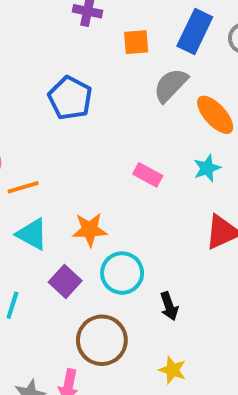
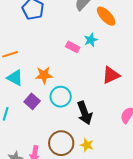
cyan star: (207, 168) -> (91, 40), moved
black arrow: (169, 306) -> (85, 113), size x1.6
brown circle: (102, 340) -> (61, 143), moved

